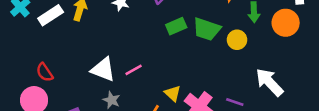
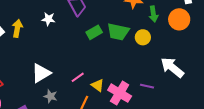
white triangle: (103, 69) -> (41, 73), turned -45
pink line: (134, 70) -> (78, 77), moved

